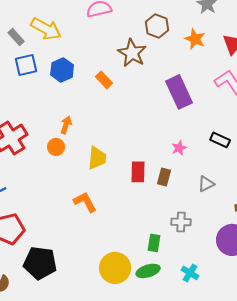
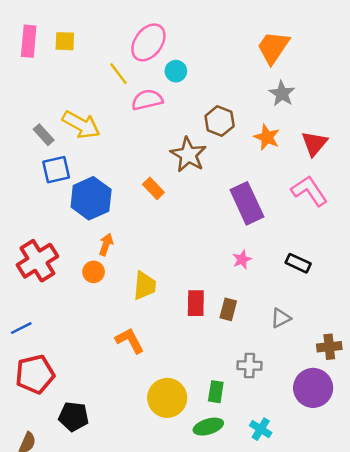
blue hexagon: (62, 70) -> (91, 198), moved, size x1.4
pink star: (179, 148) -> (242, 259), moved
black pentagon: (40, 263) -> (74, 417), size x0.7
yellow circle: (115, 268) -> (167, 398), moved

